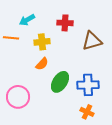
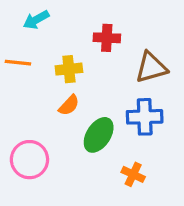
cyan arrow: (27, 20) -> (36, 20), moved
blue cross: (88, 85) -> (145, 117), moved
orange cross: (87, 112) -> (133, 174), moved

